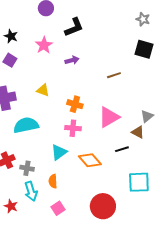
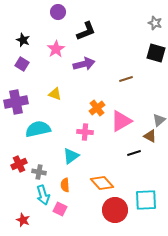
purple arrow: (72, 60) -> (84, 64), size x1.5
orange cross: (75, 104) -> (97, 108), moved, turned 35
orange diamond: (90, 160) -> (102, 183), moved
cyan square: (139, 182) -> (146, 200), moved
red star: (11, 206) -> (23, 220), moved
pink square: (58, 208) -> (60, 209), moved, turned -32

